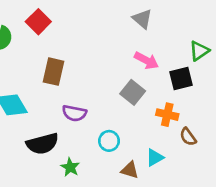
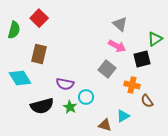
gray triangle: (142, 19) -> (120, 24), moved
brown rectangle: (54, 72) -> (39, 54), moved
cyan circle: (109, 141) -> (86, 97), moved
green star: (70, 167) -> (70, 107), moved

